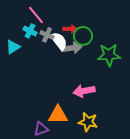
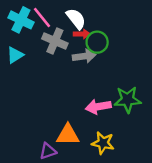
cyan cross: (30, 31) -> (21, 20), moved, size x1.5
gray cross: (47, 35) -> (55, 41), size x1.5
white semicircle: (59, 41) -> (76, 19), moved
green star: (109, 55) -> (128, 100), moved

